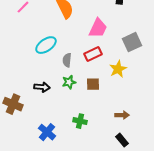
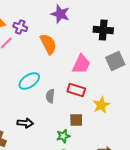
gray square: (132, 42) -> (115, 61), moved
red rectangle: (93, 54) -> (76, 90), turned 42
green star: (69, 82) -> (63, 136), moved

